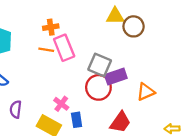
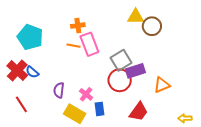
gray square: (100, 65) -> (121, 60), turned 35
purple semicircle: (16, 109) -> (59, 90), moved

